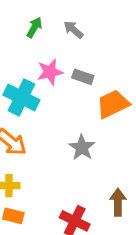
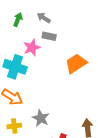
gray rectangle: (83, 77) -> (49, 36), moved
gray star: (82, 147) -> (41, 118), moved

